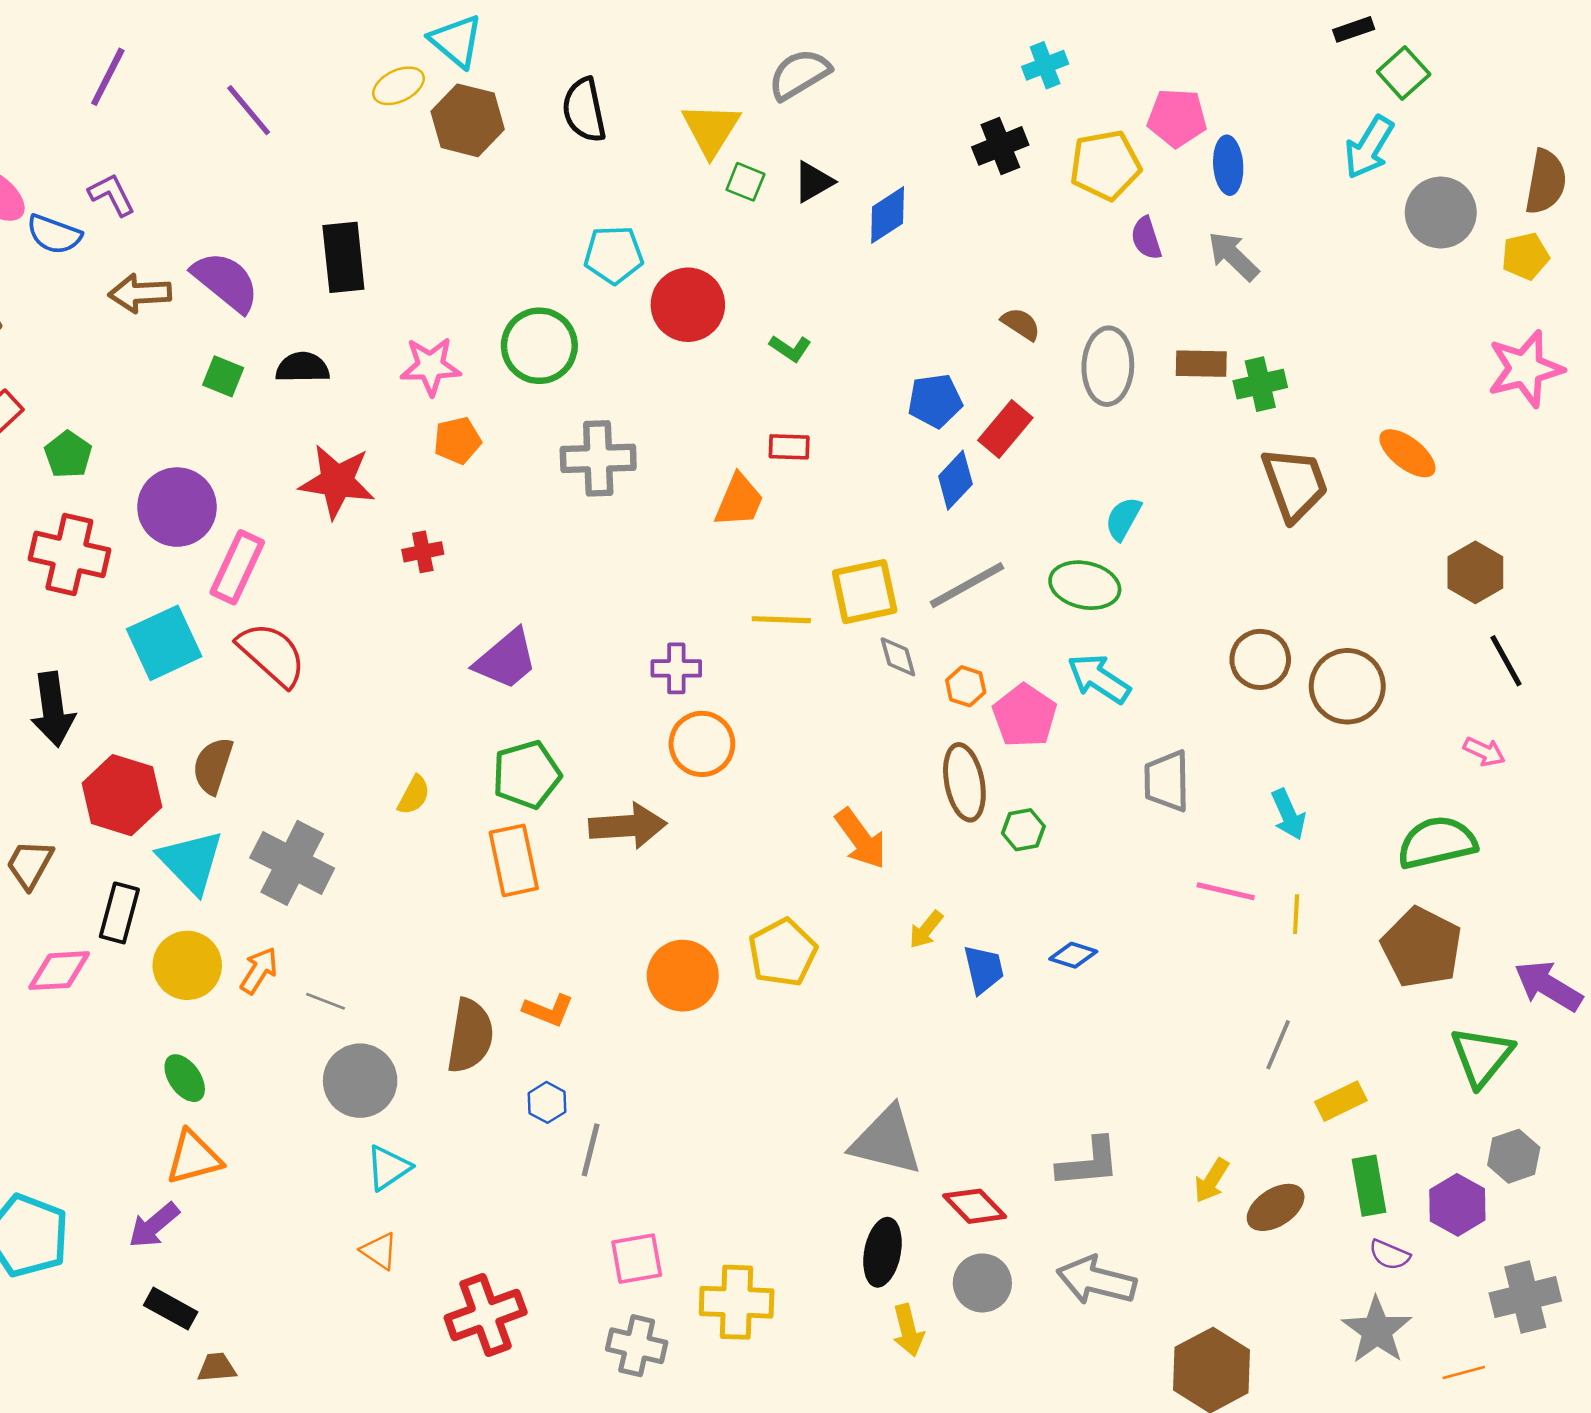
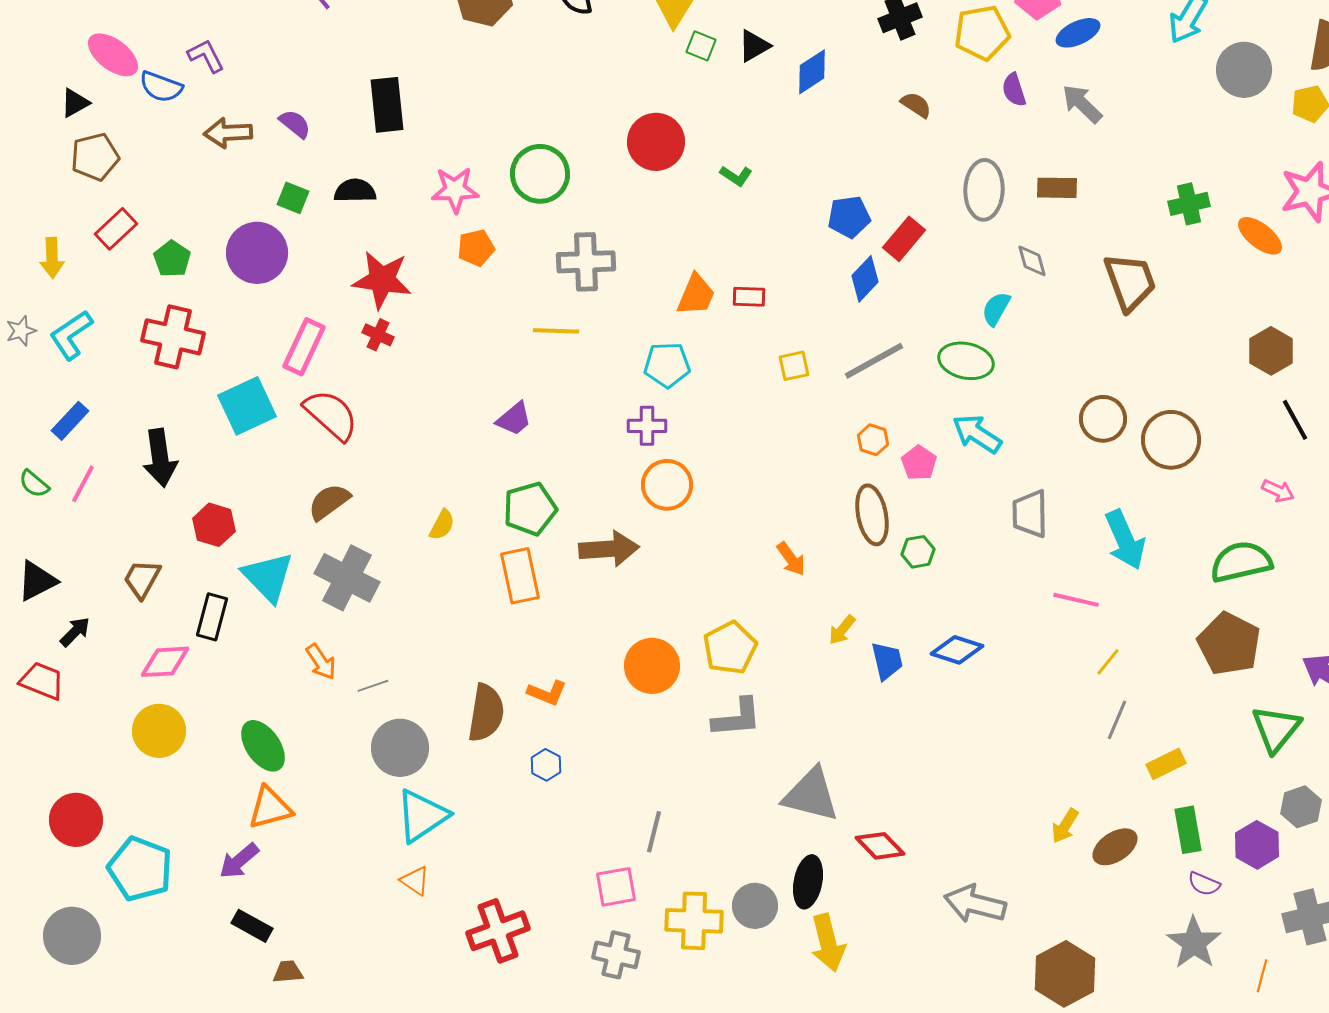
blue ellipse: (1228, 165) -> (1078, 33), turned 69
cyan pentagon: (614, 255) -> (667, 365), moved
purple semicircle: (226, 282) -> (295, 124), size x0.6
brown semicircle: (1021, 324) -> (916, 105), moved
green cross: (1260, 384) -> (1189, 204), moved
red rectangle: (789, 447) -> (749, 297), moved
orange ellipse: (1407, 453) -> (1260, 236), moved
purple circle: (177, 507) -> (257, 253), moved
red cross: (423, 552) -> (378, 335), moved, turned 36
yellow square: (865, 592) -> (794, 366), size x0.6
yellow line: (781, 620) -> (556, 331), moved
gray diamond: (898, 657) -> (1032, 261), moved
purple trapezoid: (506, 659) -> (514, 419), size x0.7
pink pentagon: (1025, 716) -> (919, 463), size x0.7
brown semicircle: (213, 766) -> (329, 502), moved, turned 36
red hexagon: (122, 795) -> (214, 525), size x0.7
cyan arrow: (1288, 814) -> (1125, 540), size x1.5
orange arrow: (861, 839) -> (791, 559), size x0.7
yellow line: (1296, 914) -> (1108, 662), moved, turned 36
blue diamond: (1073, 955) -> (957, 650), size x1.4
yellow circle: (187, 965) -> (159, 731), moved
orange arrow: (259, 971) -> (321, 662), turned 114
gray line: (326, 1001) -> (373, 686), turned -40
green ellipse: (185, 1078) -> (263, 746), size x1.4
gray line: (591, 1150) -> (654, 832), moved
gray L-shape: (1089, 1163) -> (737, 718), moved
cyan triangle: (388, 1168) -> (422, 816), size x1.5
gray circle: (982, 1283) -> (755, 906), moved
yellow arrow: (908, 1330) -> (828, 943), size x1.4
orange line: (1464, 1373) -> (1262, 976), turned -60

